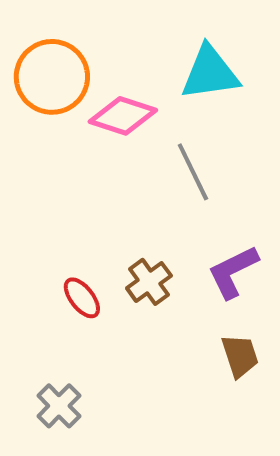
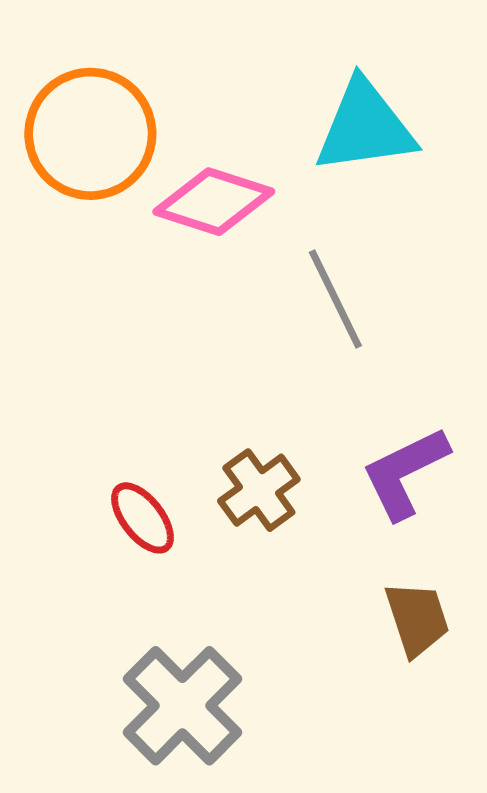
gray cross: (59, 406) -> (182, 706), moved, size x1.5

